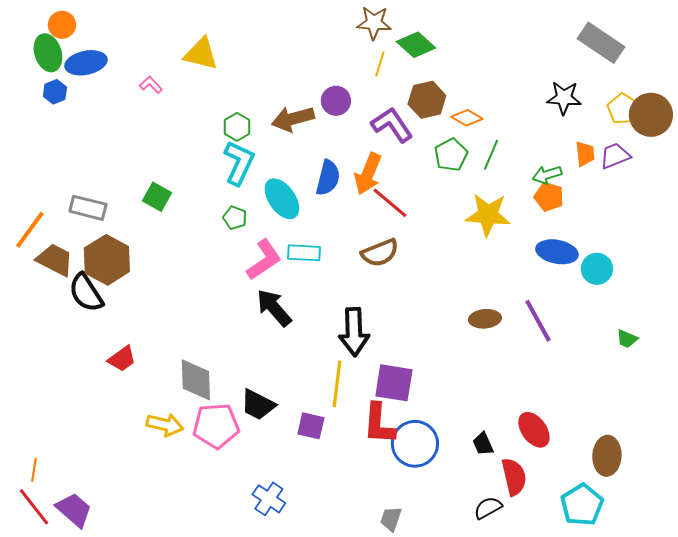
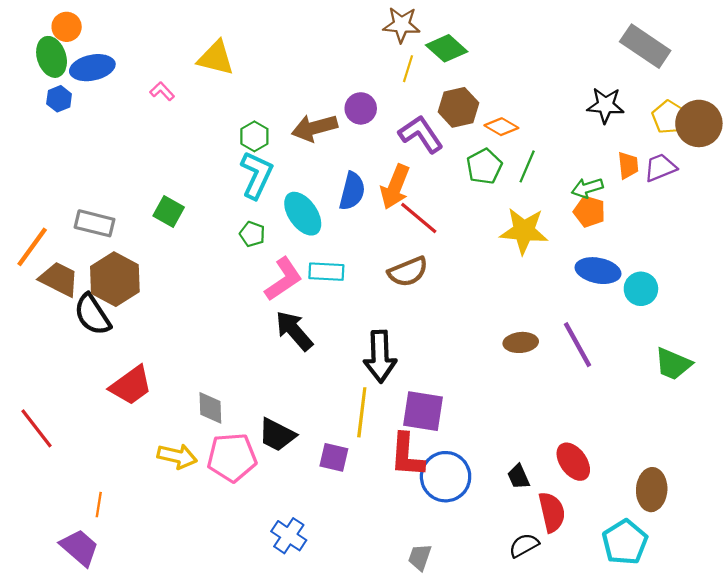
green trapezoid: (627, 339) -> (673, 364), size x1.6
red trapezoid: (122, 359) -> (131, 385), size x1.4
gray diamond: (196, 380) -> (210, 408), size x0.7
orange line: (34, 470) -> (99, 505), moved
red line: (34, 507) -> (36, 428), moved

